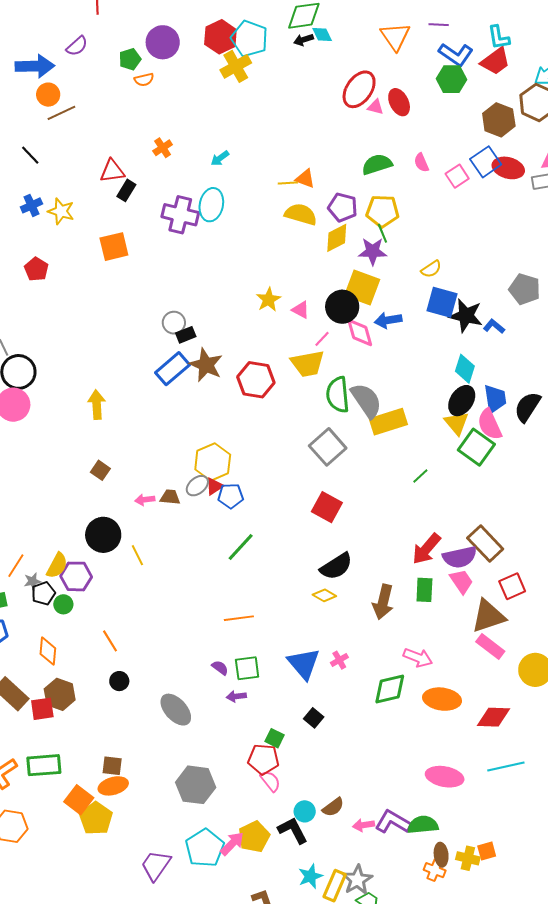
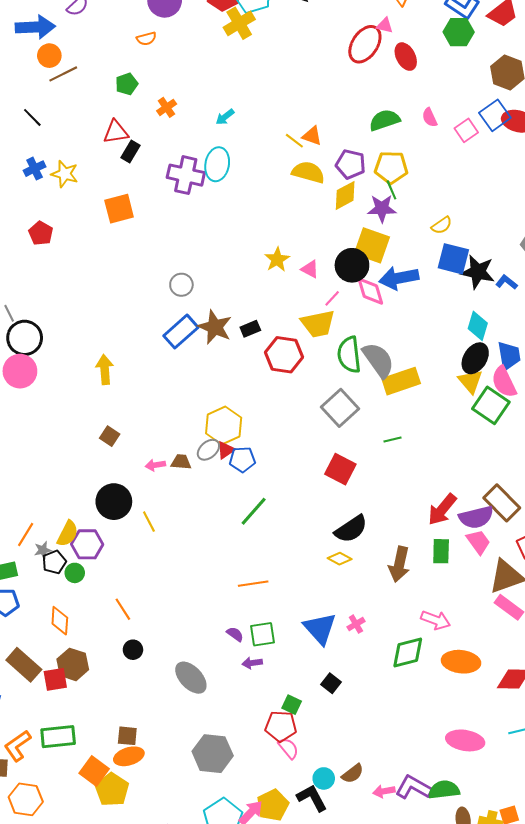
green pentagon: (130, 59) -> (127, 84), moved
pink triangle: (375, 107) -> (385, 25), moved
yellow line: (288, 183) -> (294, 141), turned 42
blue arrow: (388, 320) -> (399, 278), size x1.4
black rectangle: (186, 335) -> (250, 329), moved
red hexagon: (256, 380) -> (284, 355), moved
green line: (420, 476) -> (393, 439), moved, turned 30

